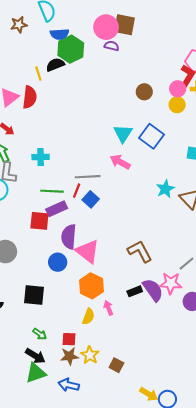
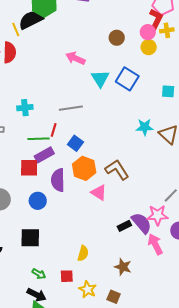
black semicircle: (55, 65) -> (31, 20), size x1.4
pink arrow: (120, 162) -> (75, 58), moved
gray line: (88, 177) -> (71, 108), moved
cyan star: (165, 189) -> (145, 127), turned 30
red line: (77, 191) -> (54, 130), moved
pink triangle: (88, 251) -> (99, 193), moved, size x0.7
brown L-shape: (140, 251) -> (117, 170), moved
blue circle: (58, 262) -> (38, 201), moved
orange hexagon: (91, 286) -> (84, 168), moved
pink arrow: (108, 308) -> (155, 244), moved, size x1.5
brown star: (69, 356) -> (123, 267), moved, turned 30

